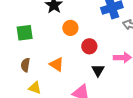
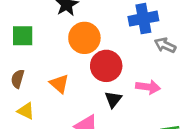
orange circle: (70, 28) -> (84, 38), size x1.5
red circle: (89, 46) -> (106, 66), size x1.5

